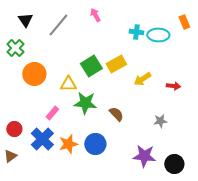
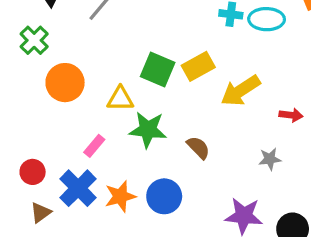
green square: (91, 66) -> (158, 70), turned -35
yellow arrow: (142, 79) -> (241, 91), size x1.4
red arrow: (173, 86) -> (291, 115), moved
brown triangle: (10, 156) -> (41, 213), moved

